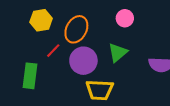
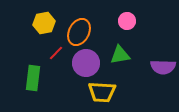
green triangle: (118, 53) -> (120, 55), turned 30

